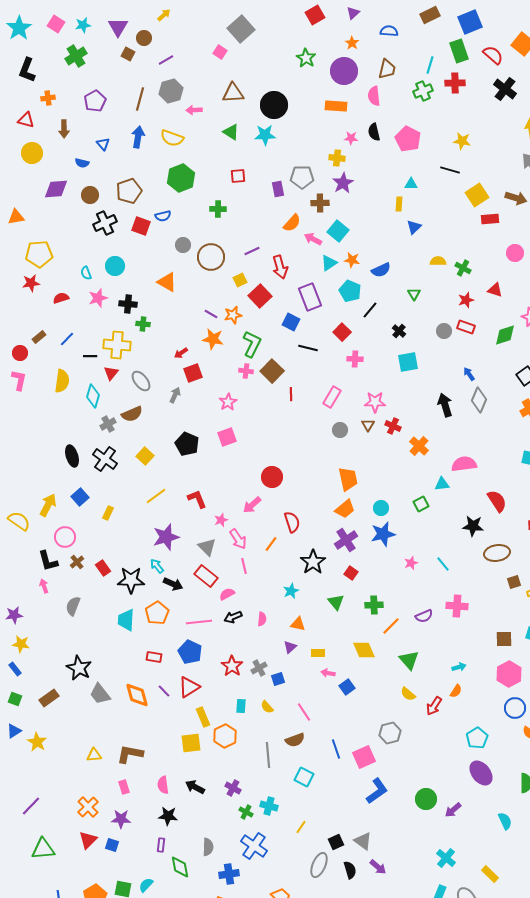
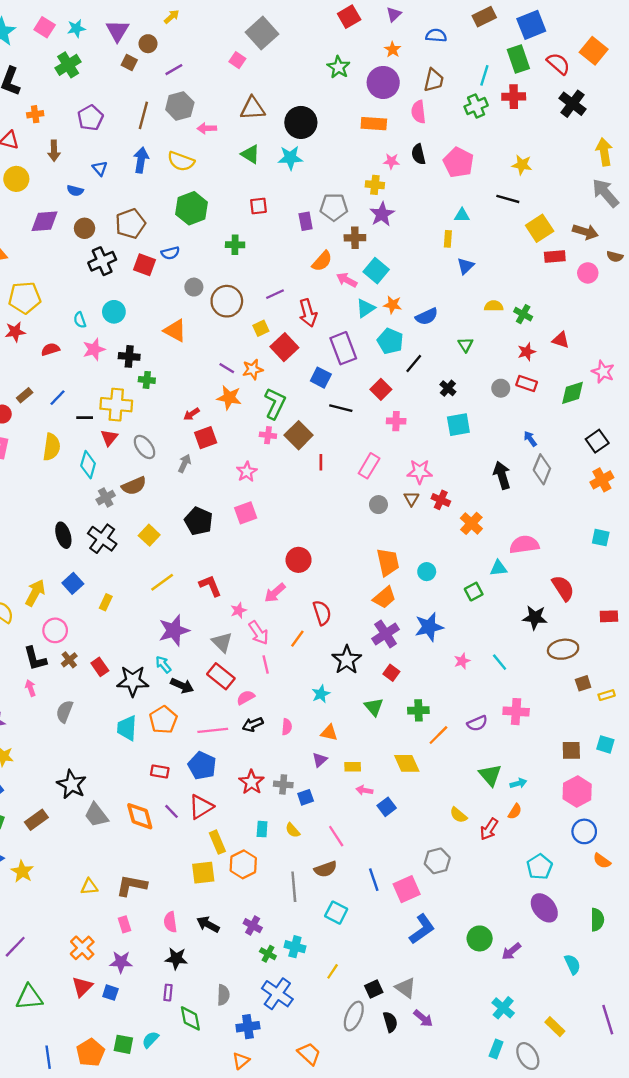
pink circle: (515, 253) -> (588, 273), moved
cyan circle: (381, 508) -> (427, 572), moved
green triangle: (409, 660) -> (490, 775), moved
gray cross: (259, 668) -> (283, 784), turned 35

